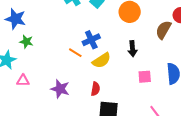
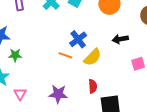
black arrow: (132, 49) -> (120, 39), turned 98
pink triangle: (23, 81) -> (20, 94), turned -48

